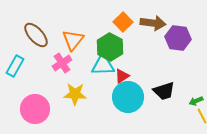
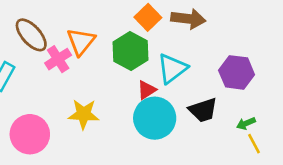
purple hexagon: (178, 38) -> (237, 72), moved
pink cross: (62, 63) -> (58, 59), moved
cyan triangle: (103, 65) -> (172, 68), moved, turned -35

